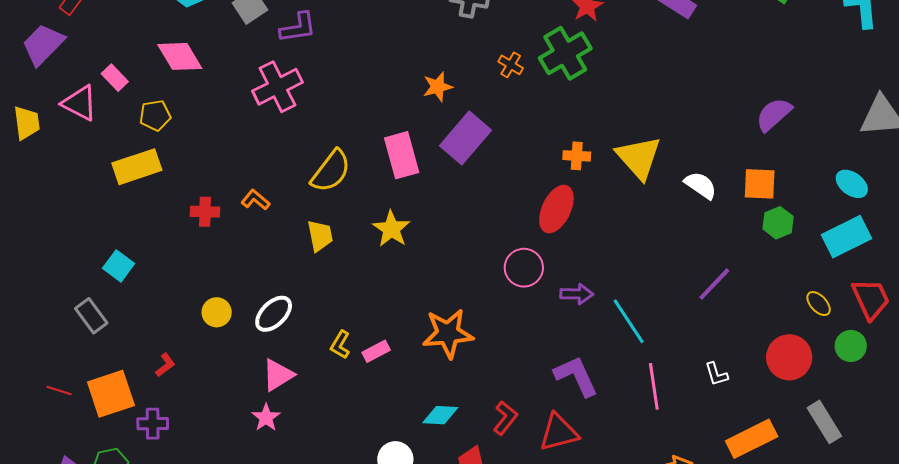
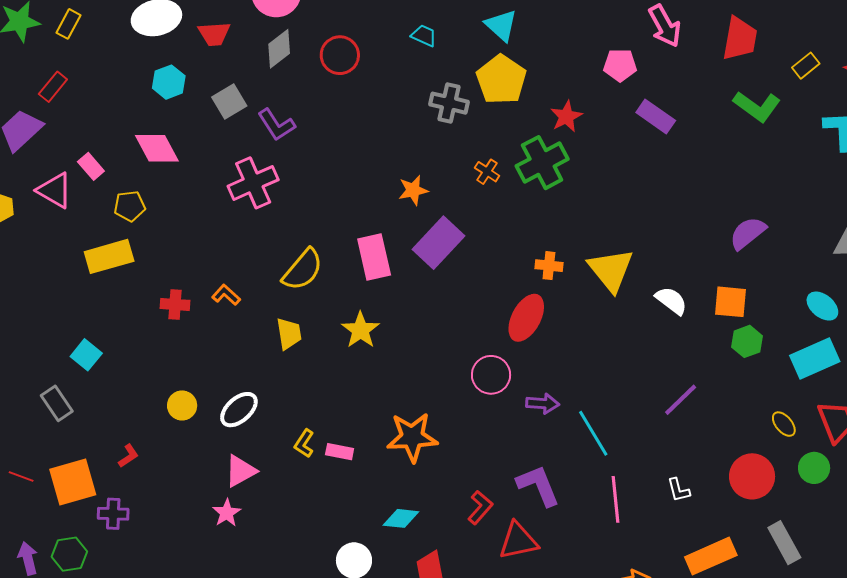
purple L-shape: (298, 28) -> (276, 125), turned 63
pink rectangle: (376, 351) -> (340, 452), turned 36
red L-shape: (505, 418) -> (480, 507), moved

